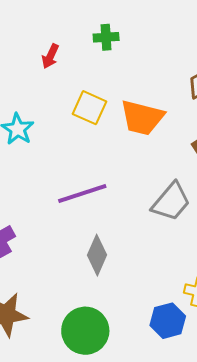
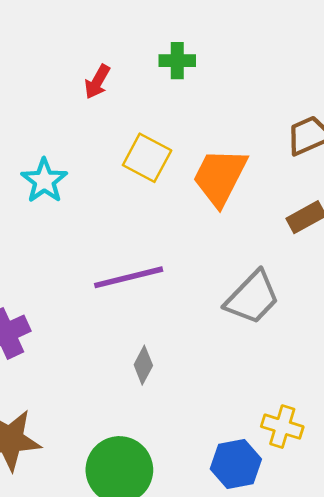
orange trapezoid: (142, 118) -> (220, 177), turned 99
gray diamond: (97, 255) -> (143, 365), size x0.7

